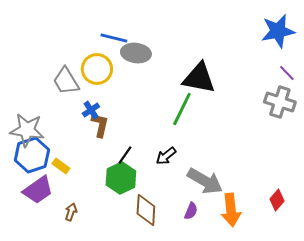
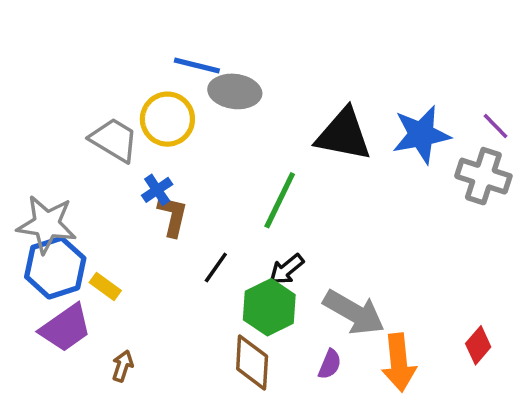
blue star: (278, 31) -> (421, 135), moved
gray trapezoid: (66, 81) -> (114, 140), turned 152
green line: (182, 109) -> (280, 200), moved
green hexagon: (121, 178) -> (269, 307), moved

